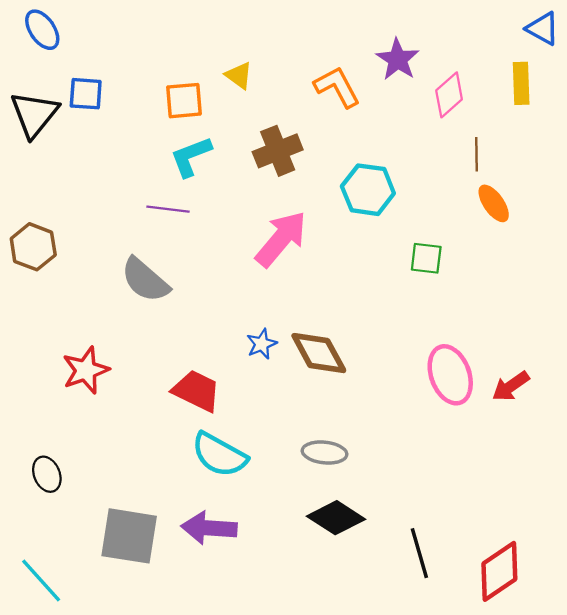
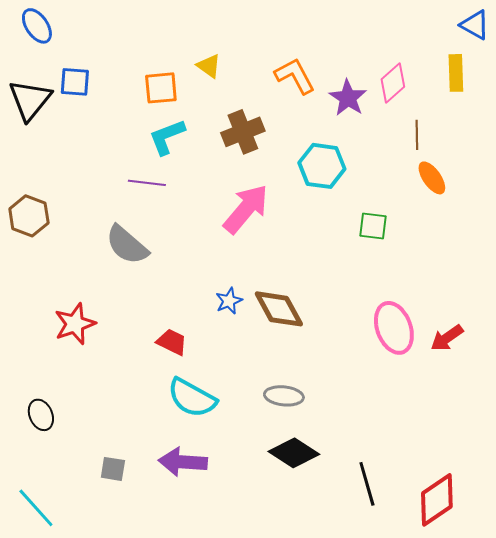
purple star: (398, 59) -> (348, 98), moved
red trapezoid: (197, 391) -> (172, 342), size x0.7
gray square: (129, 536) -> (113, 469), size x0.5

